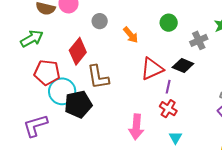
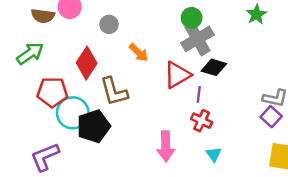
orange arrow: (131, 35) -> (139, 53), moved
gray cross: (199, 40) -> (198, 39), moved, size x1.5

